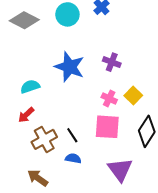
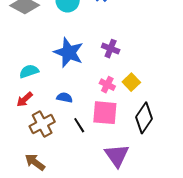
black line: (72, 135) -> (79, 125), moved
blue semicircle: (73, 158) -> (65, 98), moved

